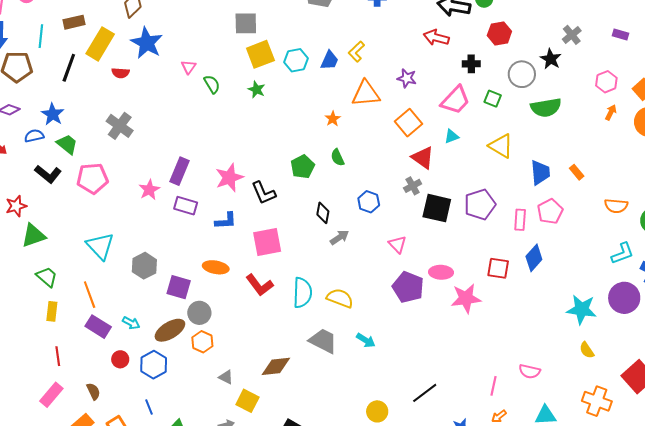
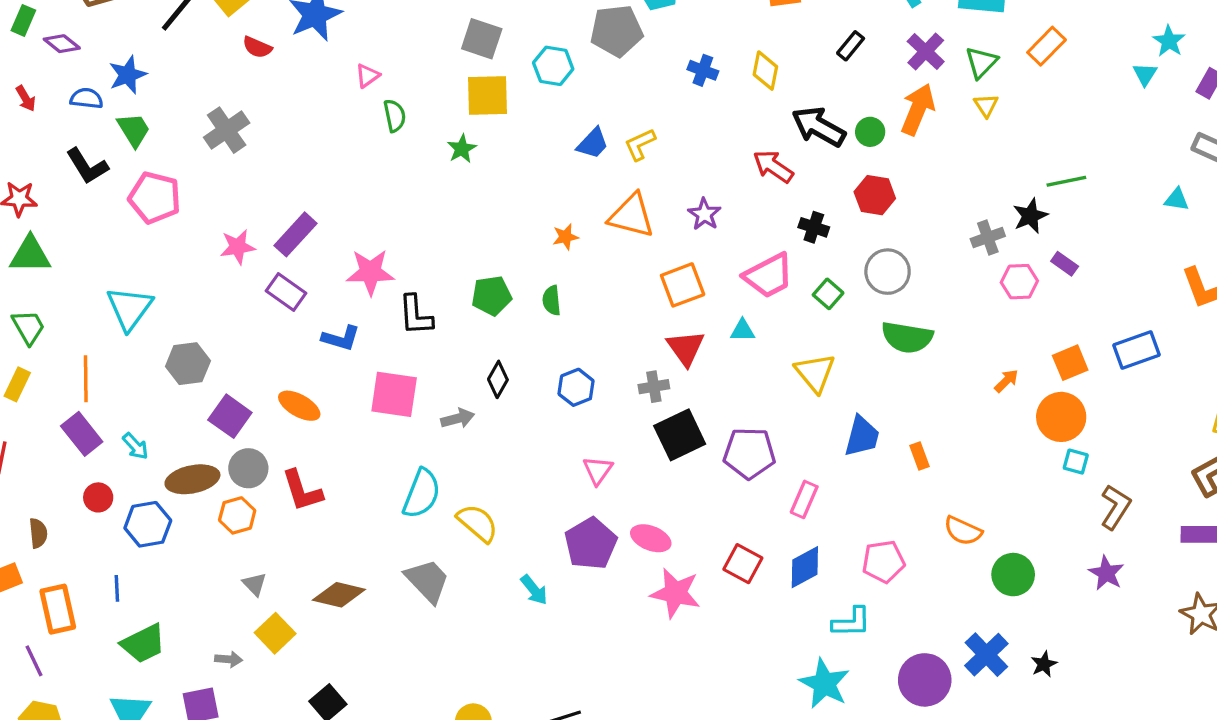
black star: (551, 59) -> (1030, 216), moved
cyan hexagon: (296, 60) -> (553, 66), moved
pink hexagon: (606, 82) -> (1019, 282), moved
black square: (437, 208) -> (680, 435), turned 32
pink pentagon: (550, 211) -> (883, 562), moved
gray arrow: (339, 237) -> (458, 418), moved
cyan L-shape: (622, 253) -> (851, 622), moved
red L-shape: (259, 285) -> (302, 491), moved
cyan star: (582, 309) -> (824, 684), moved
cyan arrow: (366, 340) -> (534, 590), moved

